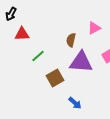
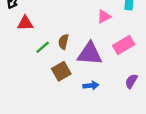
brown semicircle: (71, 40) -> (63, 42), moved
blue arrow: (75, 103) -> (91, 86), moved, turned -48

